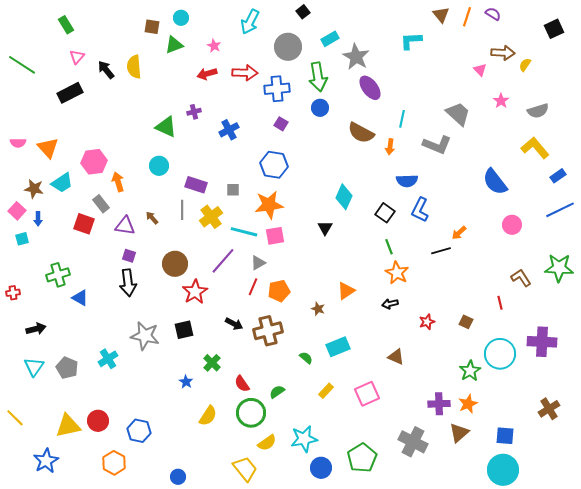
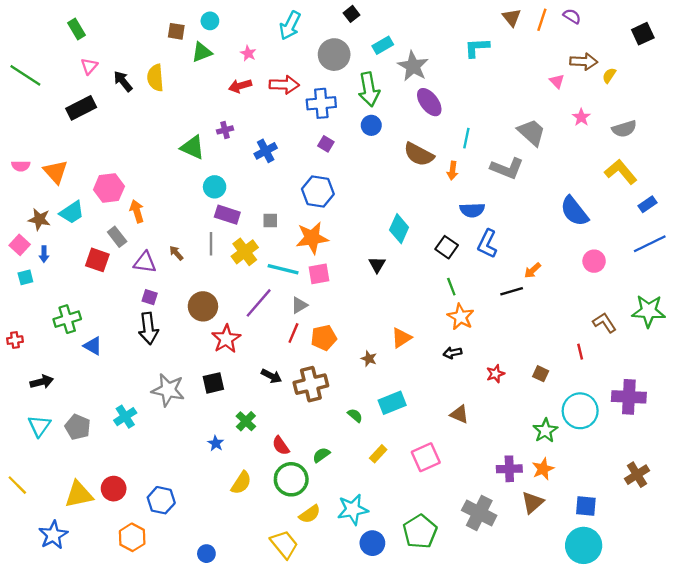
cyan circle: (159, 166) -> (215, 187), moved

